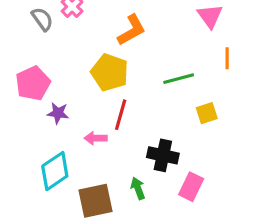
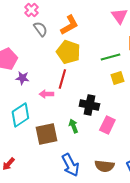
gray semicircle: (42, 19) -> (40, 29), moved
yellow pentagon: (110, 72) -> (68, 52), moved
green line: (179, 79) -> (110, 57), moved

